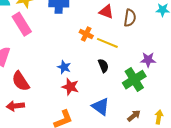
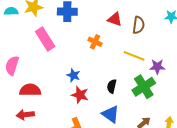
pink rectangle: (22, 24) -> (45, 39), moved
yellow line: (107, 43) -> (134, 56), moved
black semicircle: (103, 66) -> (112, 86), moved, turned -144
red semicircle: (21, 81) -> (30, 90), turned 125

